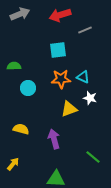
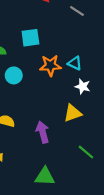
gray line: (85, 30) -> (77, 11), turned 56
cyan square: (58, 50) -> (30, 38), moved
yellow triangle: (69, 109) -> (73, 113), moved

